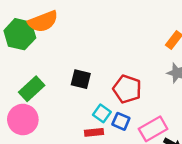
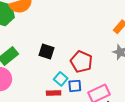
blue square: (121, 121) -> (75, 86), turned -32

